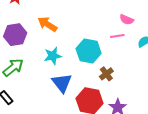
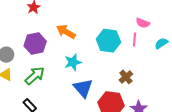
pink line: (117, 36) -> (135, 39), turned -72
cyan hexagon: (89, 51) -> (108, 41), moved

